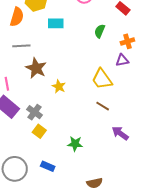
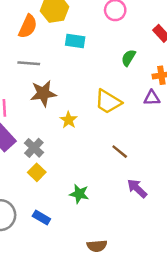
brown star: (36, 68) -> (43, 93), turned 30
yellow trapezoid: (102, 79) -> (108, 102), moved, turned -30

